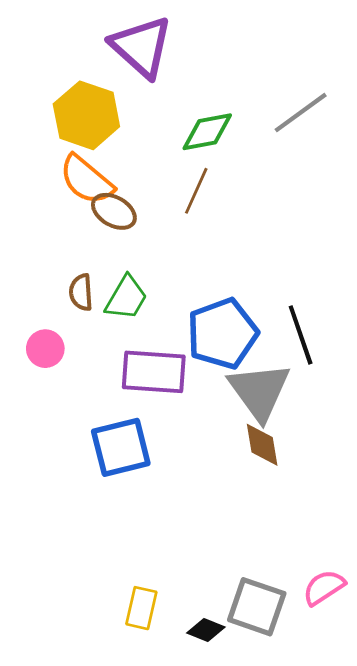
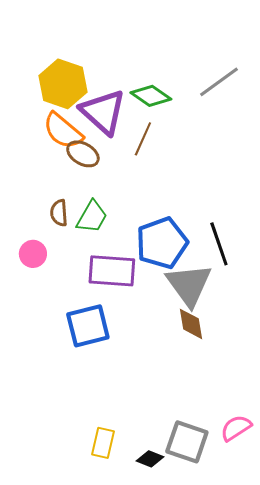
purple triangle: (141, 47) -> (103, 112), moved
green diamond: (207, 132) -> (151, 96), turned 45

